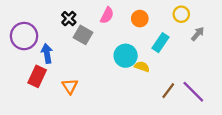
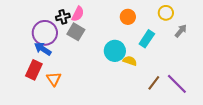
pink semicircle: (107, 15) -> (78, 14), moved
black cross: (69, 19) -> (63, 17), turned 32
purple circle: (24, 36) -> (45, 33), moved
blue arrow: (47, 54) -> (43, 49), turned -48
orange triangle: (70, 86) -> (54, 79), moved

